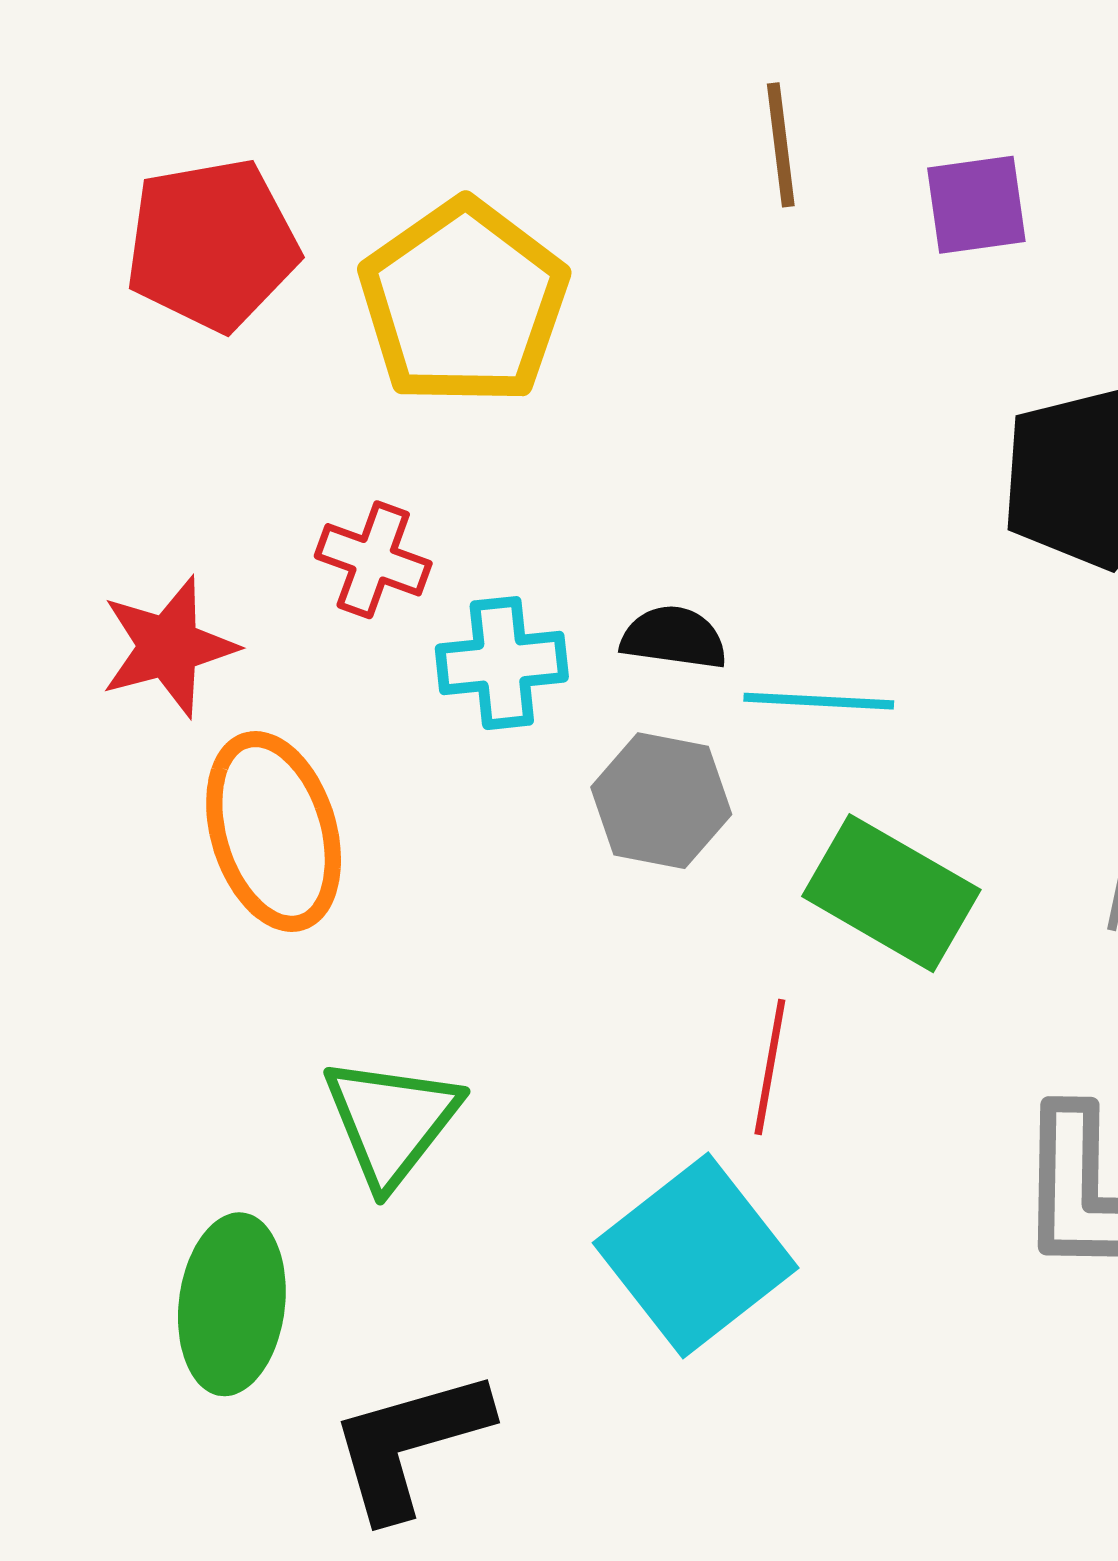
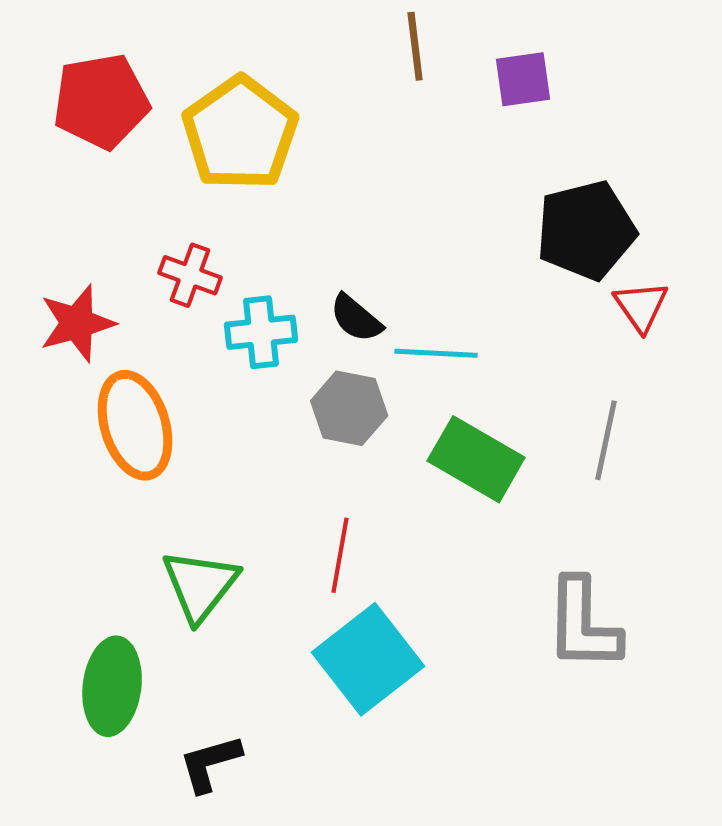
black semicircle: (674, 638) -> (356, 318), turned -148
red line: (770, 1067) -> (340, 555), moved
black L-shape: (409, 1444) -> (210, 763), size x0.7

